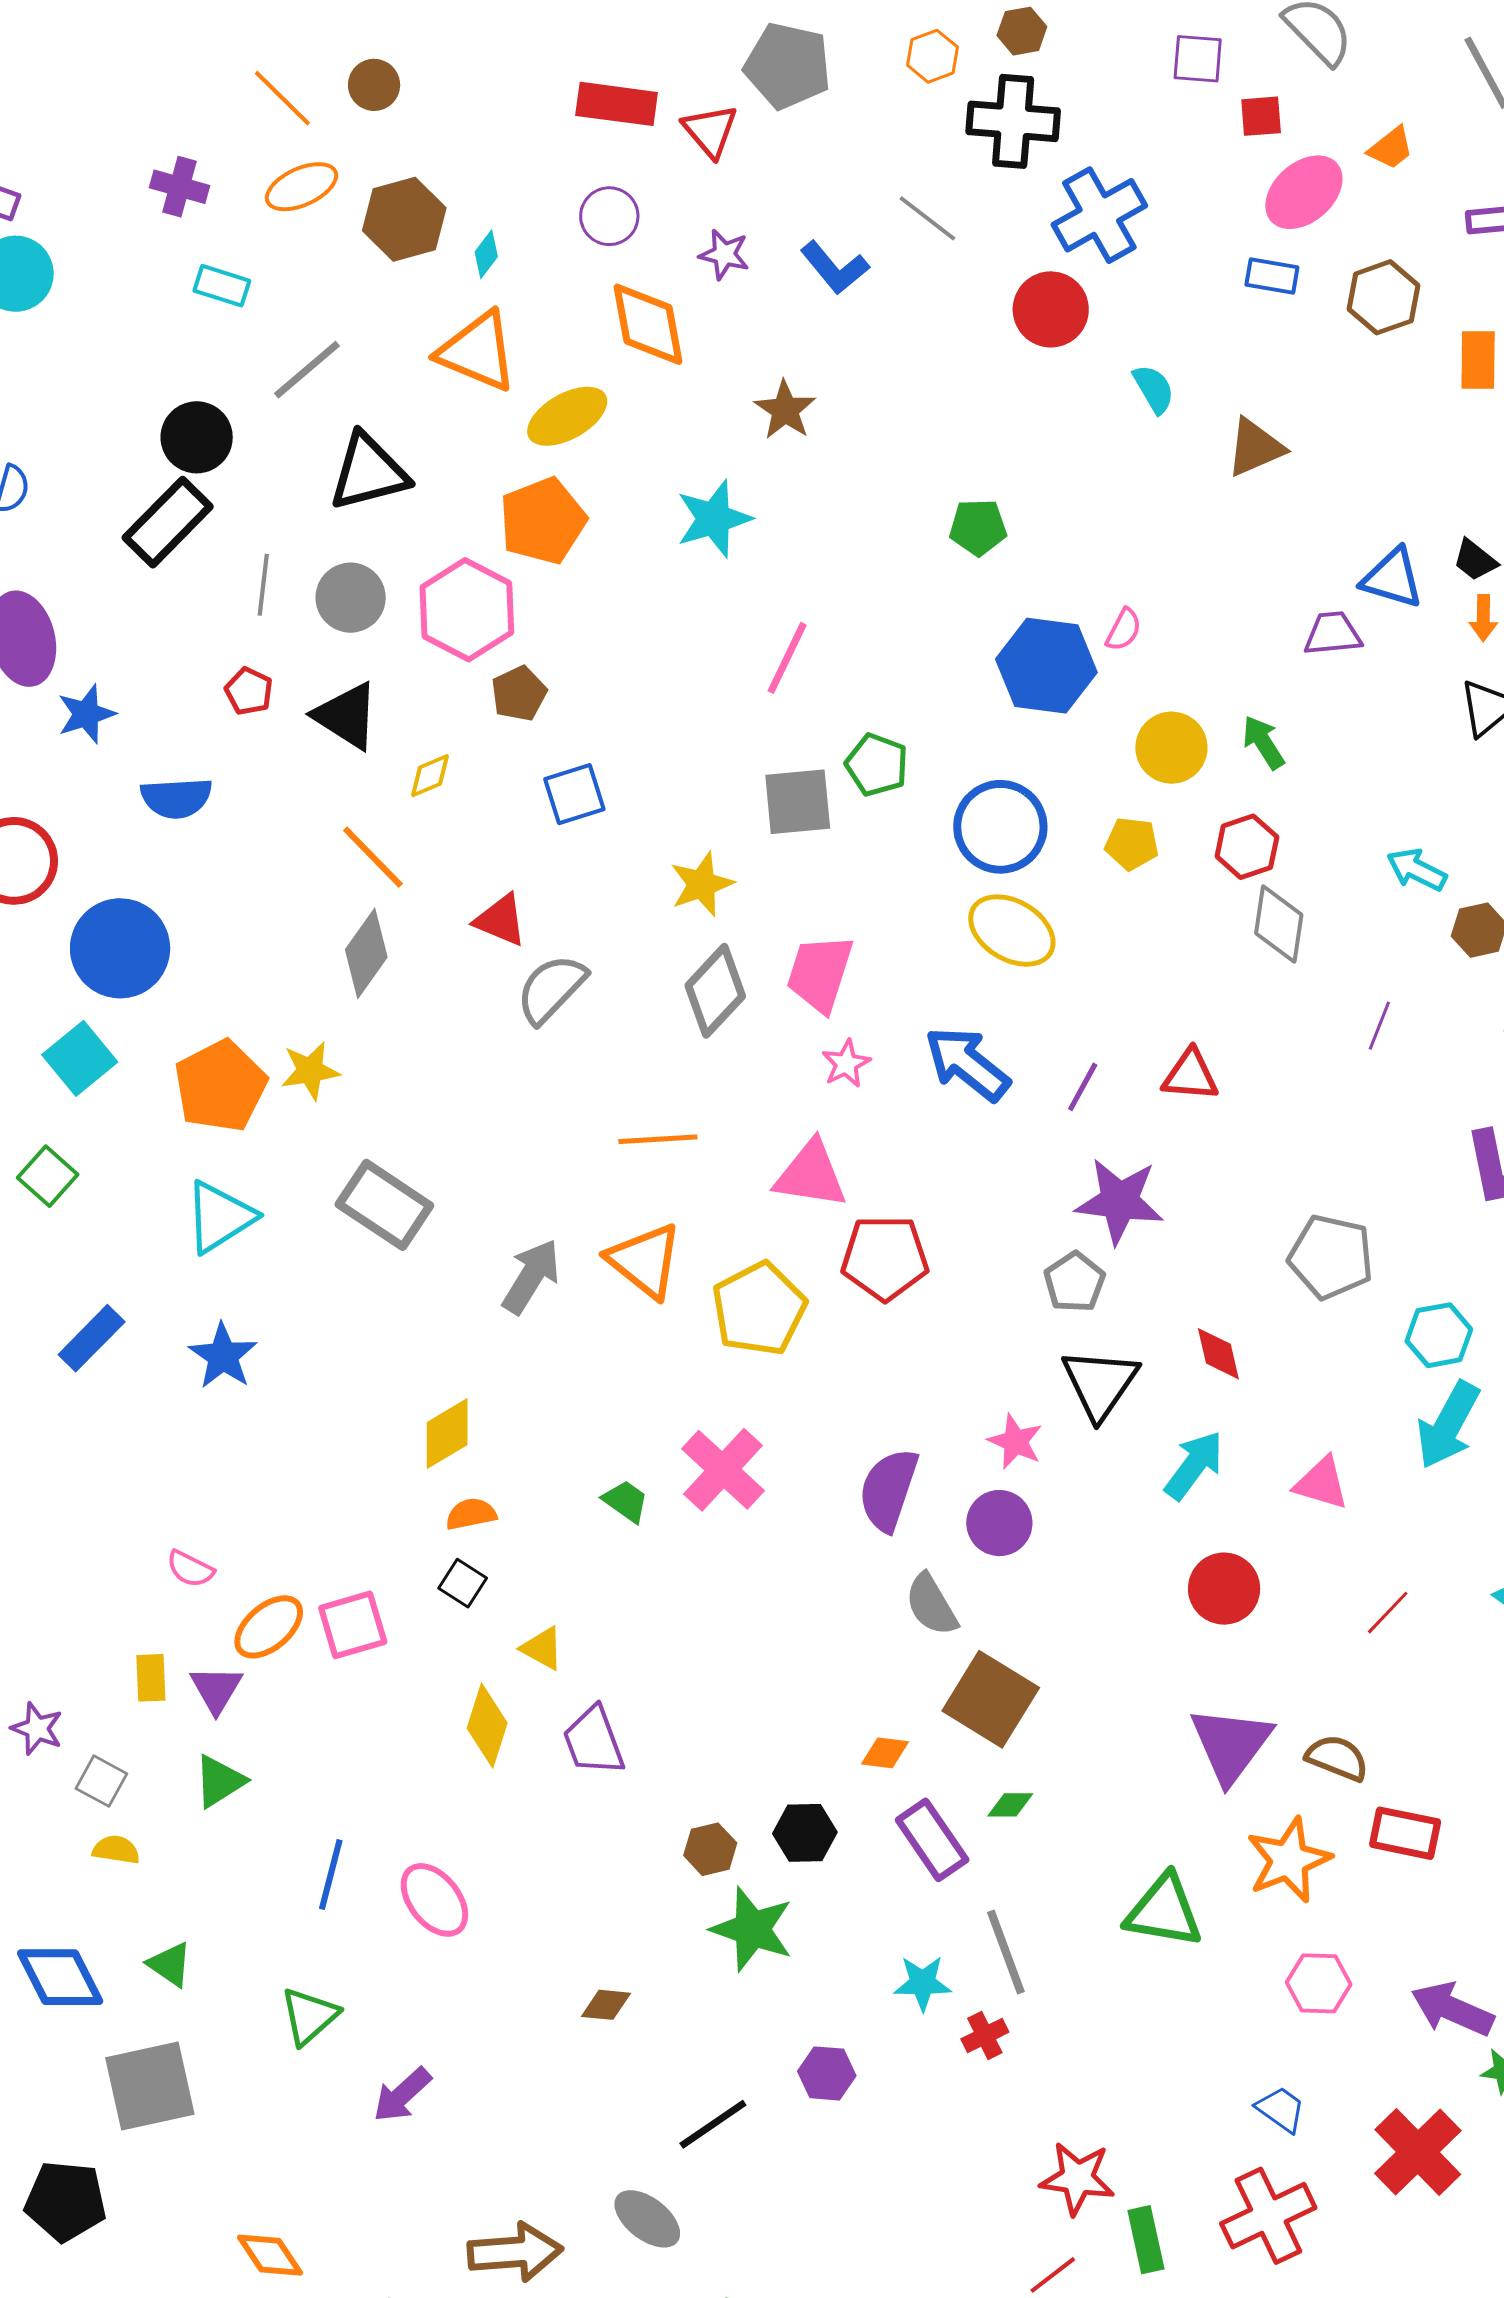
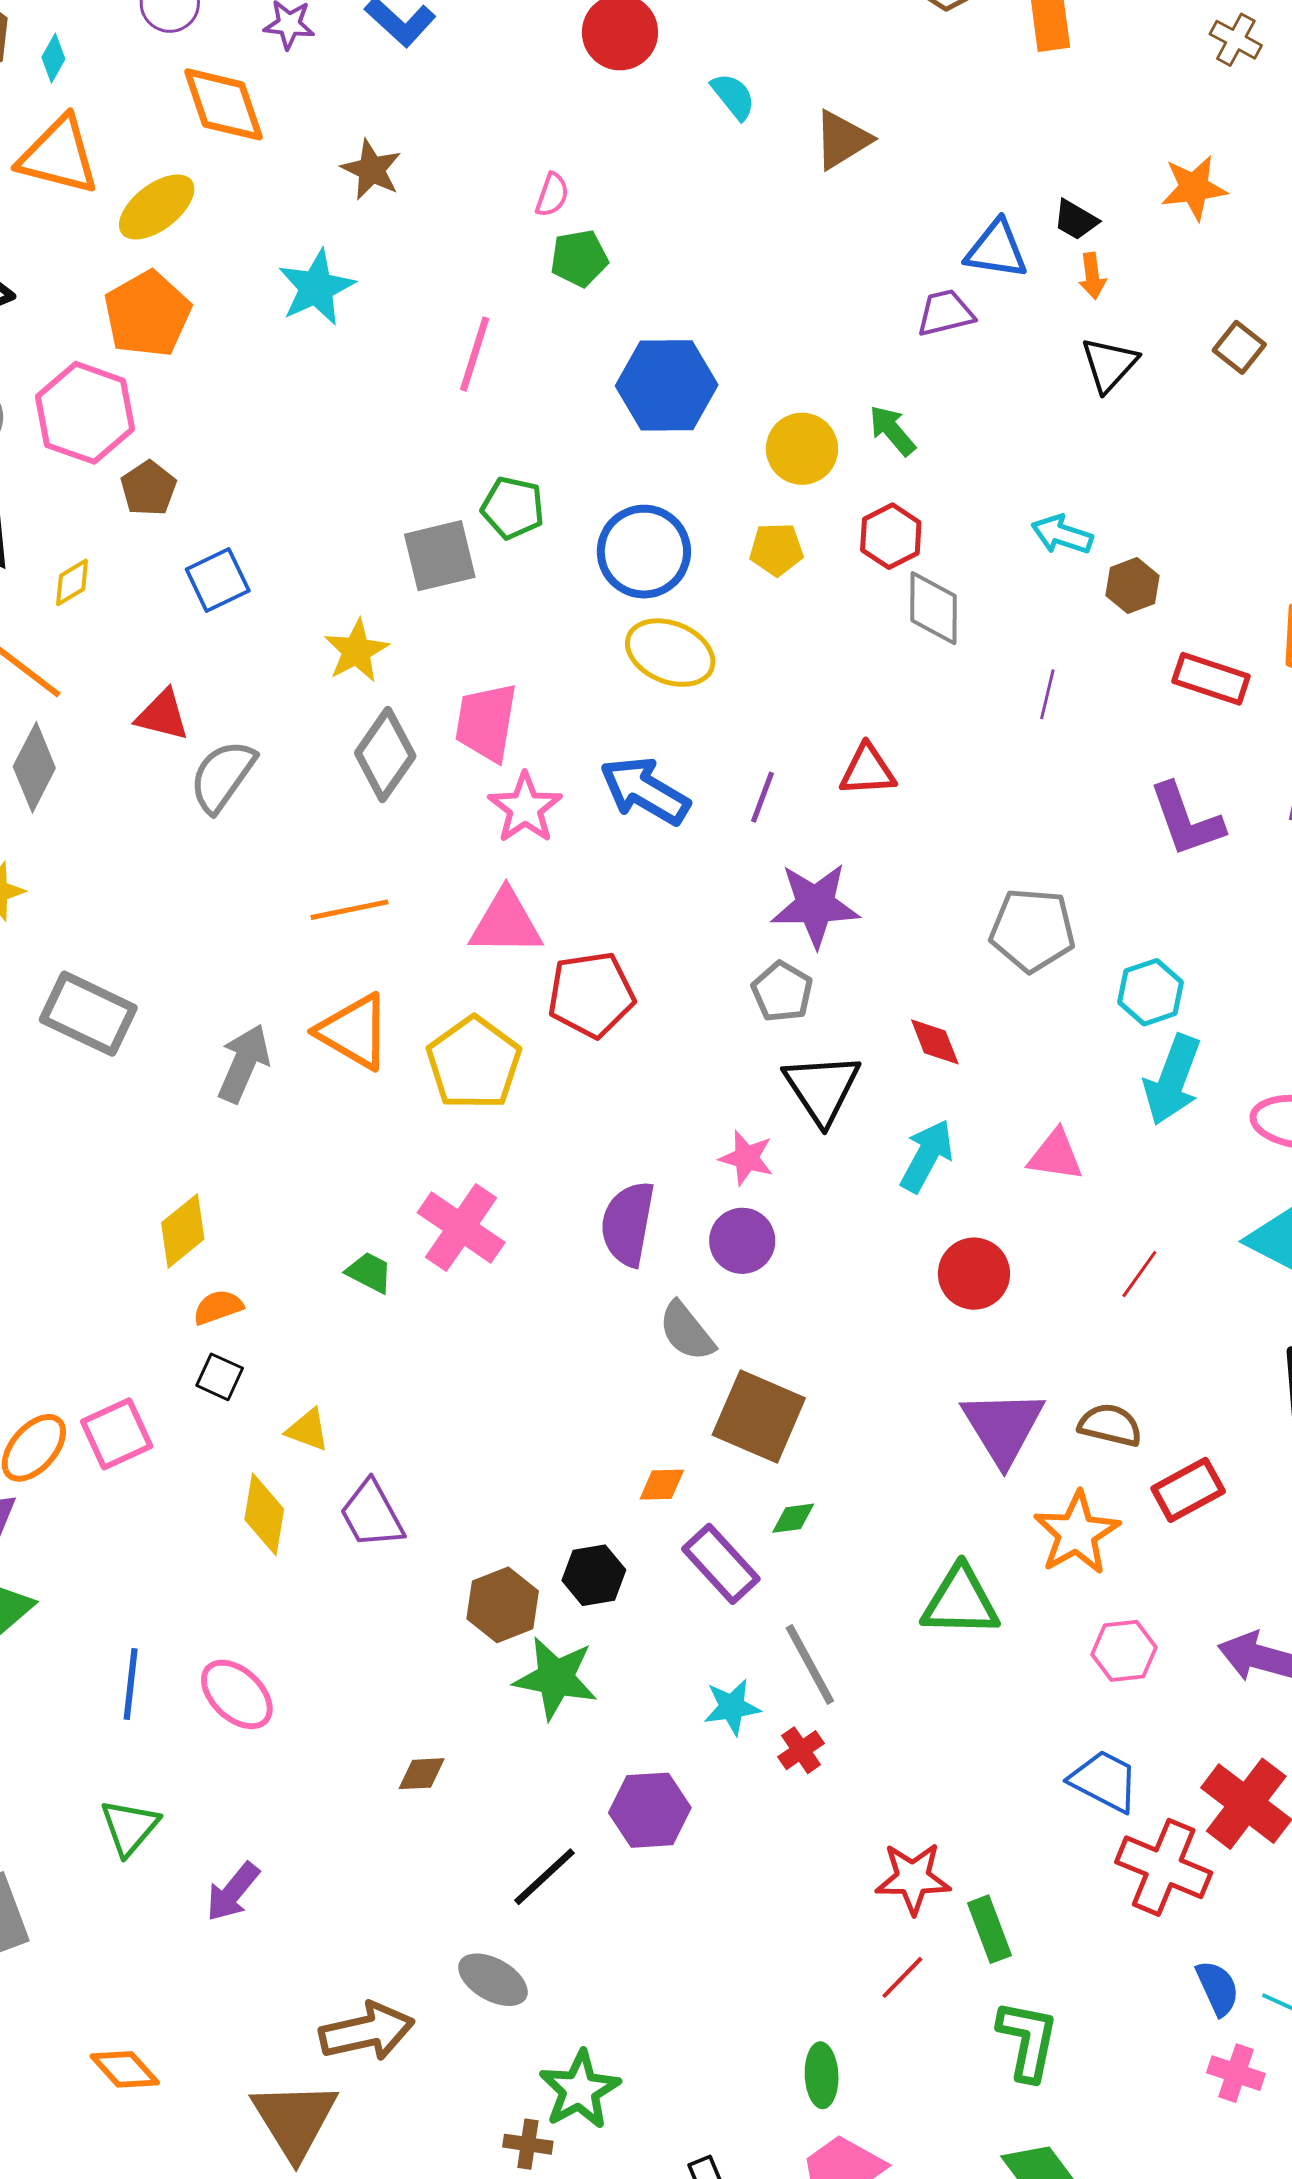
pink semicircle: (1124, 630) -> (552, 195), moved
pink line: (787, 658) -> (475, 354), moved
pink star: (846, 1064) -> (525, 808), size x1.5
red rectangle: (1405, 1833) -> (1188, 1490), turned -32
brown hexagon: (710, 1849) -> (503, 1605), size x1.4
purple hexagon: (827, 2073) -> (650, 1810), size x1.4
blue trapezoid: (1281, 2109) -> (1104, 1781), size x1.4
red cross: (1268, 2216) -> (1164, 1867), moved, turned -34

